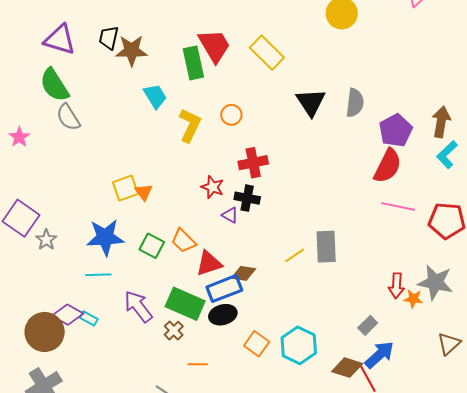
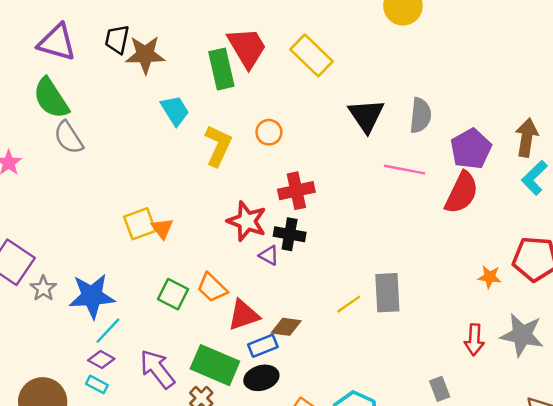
red star: (213, 187) -> (247, 221), size x1.4
pink line: (398, 206) -> (405, 170), moved
blue star: (105, 237) -> (92, 296), moved
cyan line: (98, 275) -> (108, 331), turned -45
blue rectangle: (224, 289) -> (263, 346), size x0.7
orange star: (413, 299) -> (490, 277), moved
purple diamond: (68, 315) -> (101, 359), moved, size x0.7
gray rectangle: (368, 325) -> (440, 389), turned -66

